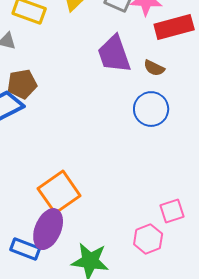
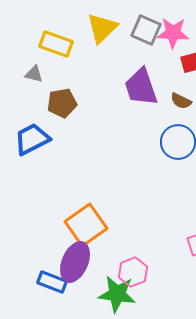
brown pentagon: (22, 84) -> (62, 103), moved
pink hexagon: (148, 239) -> (133, 272), moved

